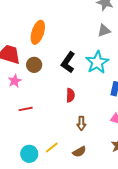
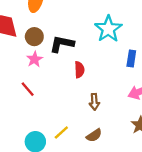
black L-shape: (68, 62) -> (62, 44), moved, turned 70
pink star: (15, 81) -> (35, 59), moved
red line: (26, 109) -> (28, 89), turned 64

